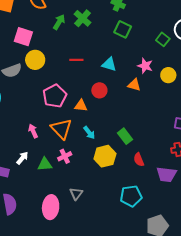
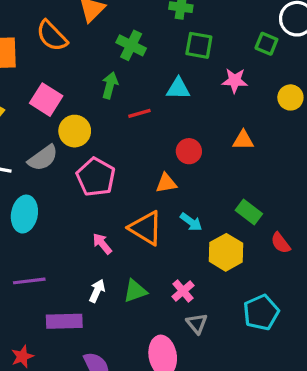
green arrow: (59, 22) -> (110, 85), moved
pink square: (23, 37) -> (46, 100), turned 30
cyan triangle: (109, 64) -> (178, 89), moved
pink star: (145, 66) -> (235, 81), moved
orange triangle: (134, 85) -> (243, 140), moved
pink pentagon: (55, 96) -> (96, 177), moved
pink cross: (65, 156) -> (183, 291), moved
cyan pentagon: (131, 196) -> (261, 312), moved

